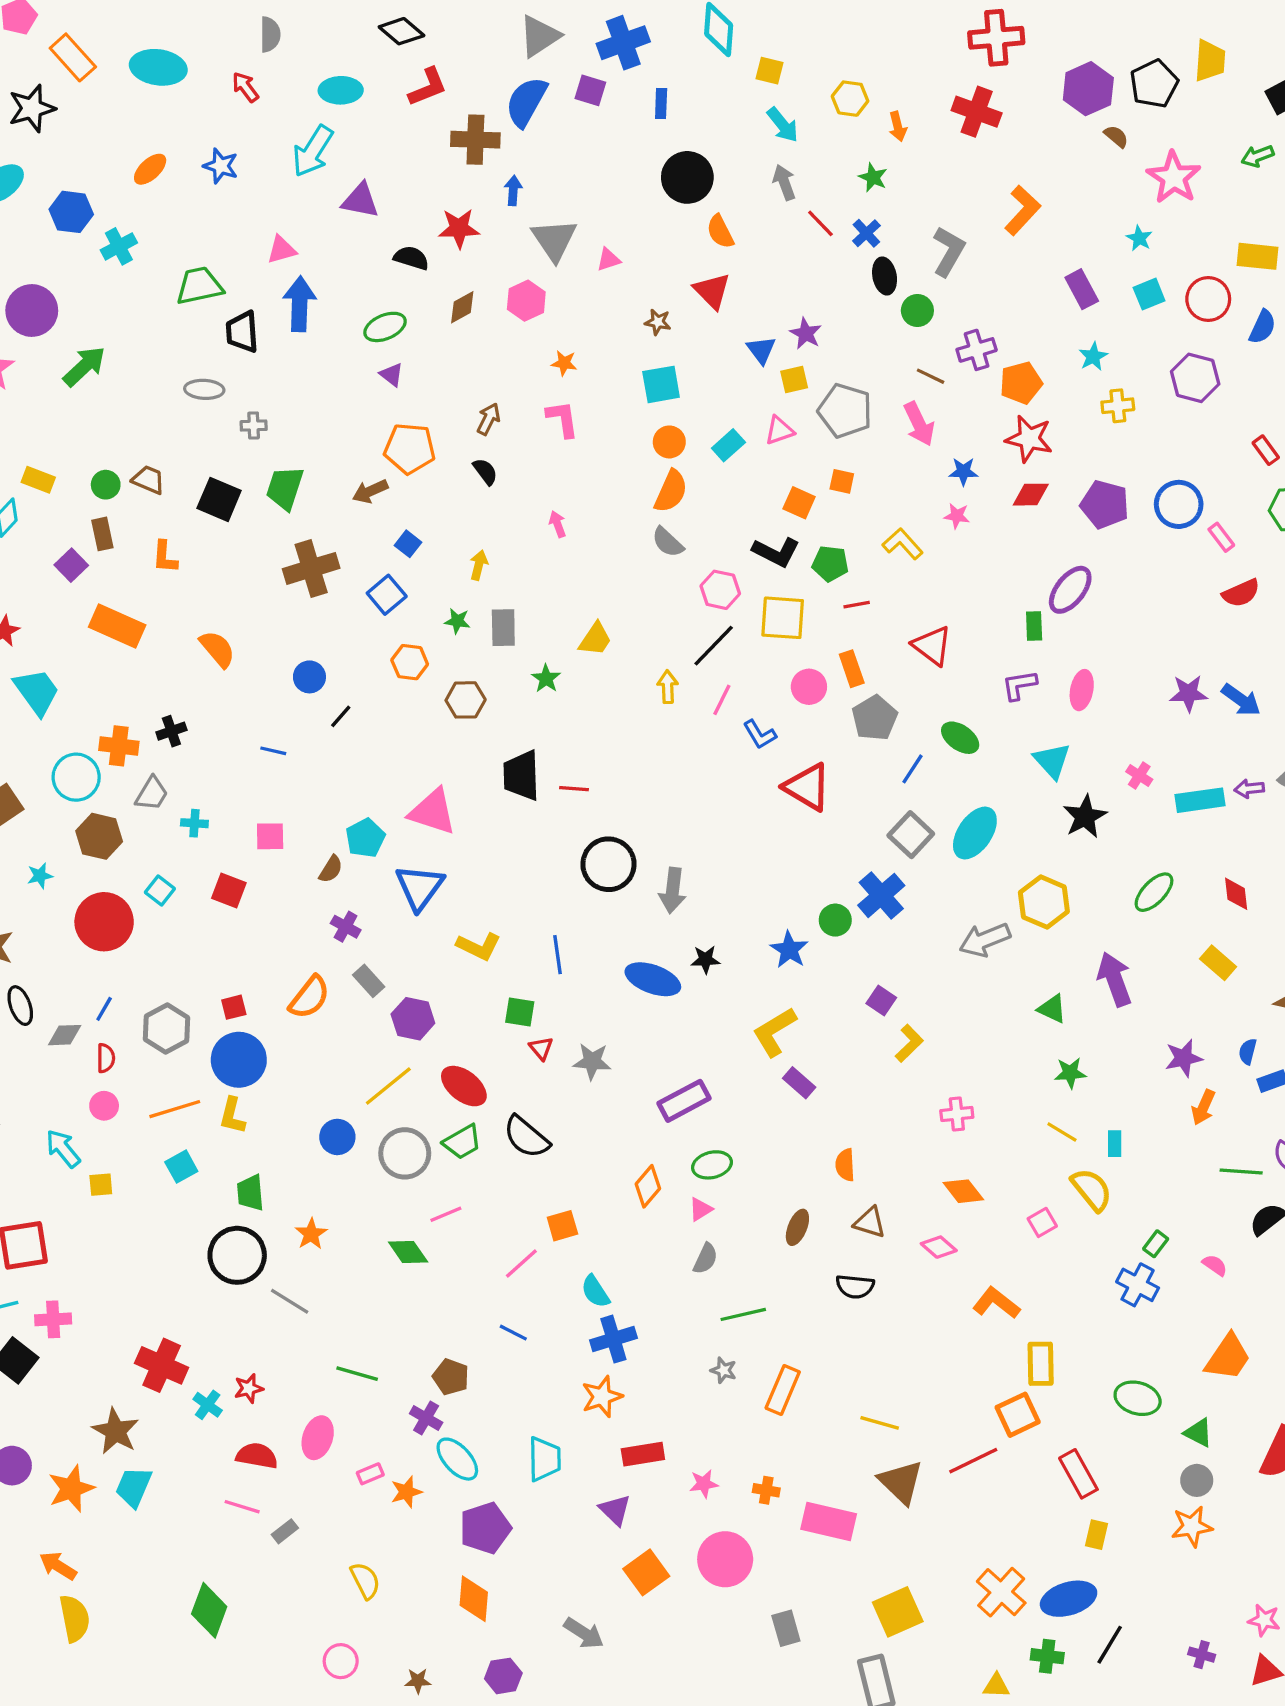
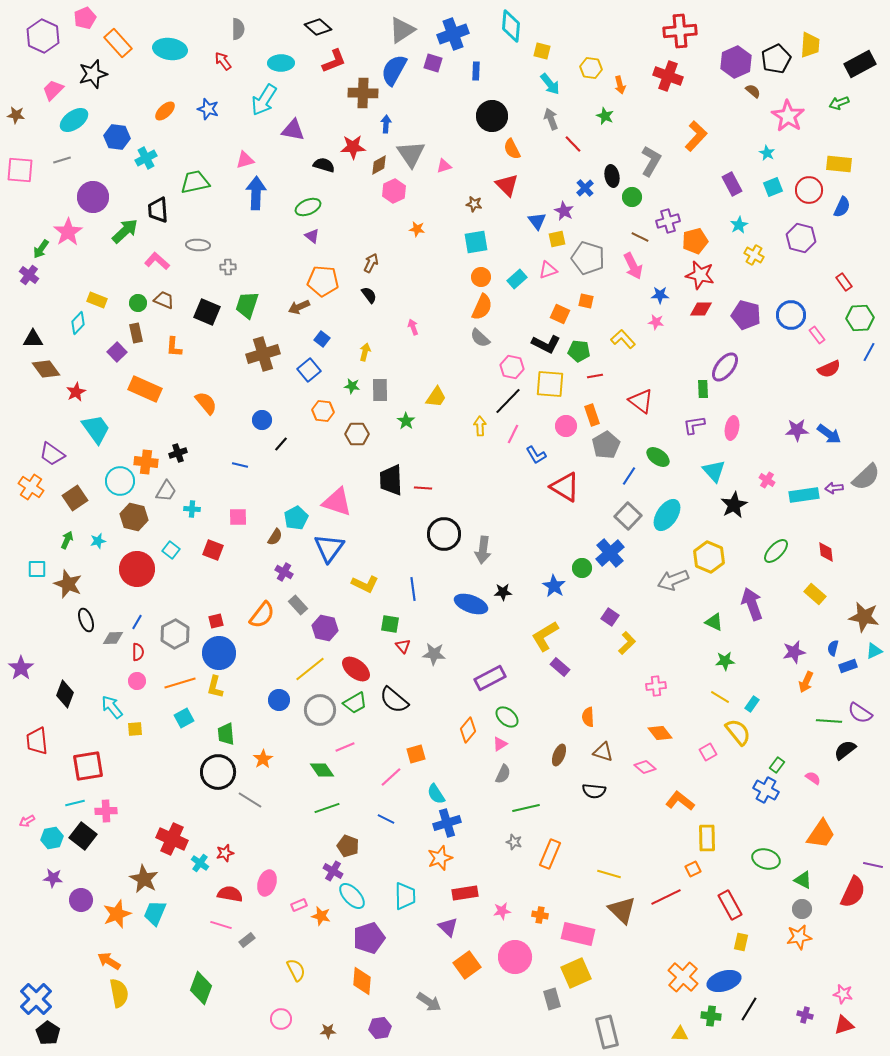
blue cross: (866, 233) -> (585, 188), moved
brown diamond: (462, 307) -> (379, 165), moved
black trapezoid: (242, 332) -> (158, 210), moved
yellow cross: (1118, 406) -> (754, 255), turned 36
pink L-shape: (562, 419) -> (157, 261), moved, turned -40
cyan rectangle: (1115, 1144) -> (752, 704), turned 35
green ellipse: (712, 1165) -> (507, 717), turned 55
green line: (357, 1374) -> (327, 808), moved, turned -35
orange square: (1018, 1415) -> (693, 869), size x0.6
orange star: (406, 1492) -> (321, 916), turned 30
yellow square: (898, 1612) -> (576, 973), moved

